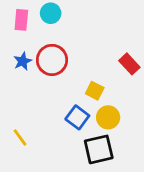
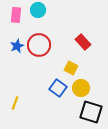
red rectangle: (129, 64) -> (83, 42), moved
yellow line: (20, 137) -> (15, 103), turned 56
black square: (99, 149) -> (91, 112), moved, turned 30

